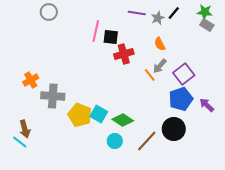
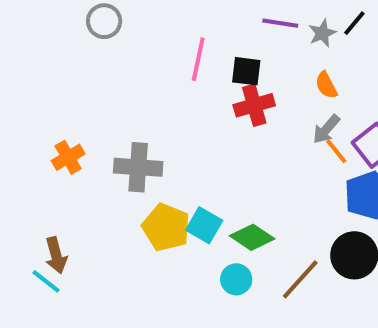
black square: (111, 37) -> (246, 71), moved
orange line: (150, 75) -> (336, 151), moved
gray cross: (53, 96) -> (138, 167), moved

